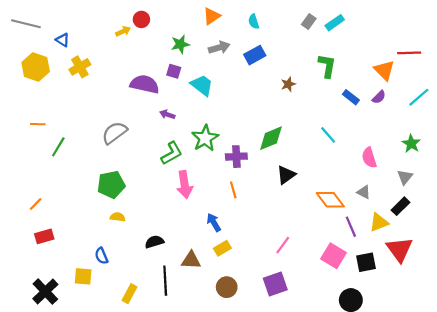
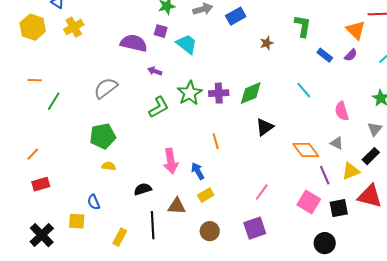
purple cross: (236, 157) -> (219, 93), moved
pink arrow: (185, 185) -> (171, 161), moved
red triangle: (399, 249) -> (370, 196), turned -40

